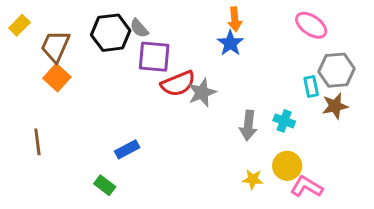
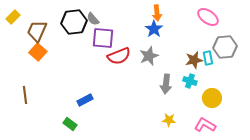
gray star: (202, 93) -> (149, 56), moved
brown star: (335, 106) -> (194, 60), moved
yellow circle: (287, 166) -> (212, 98), moved

